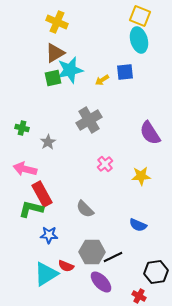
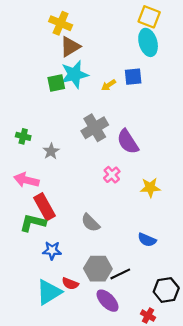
brown triangle: (55, 53) -> (70, 47), moved
purple semicircle: (150, 133) -> (128, 142), moved

